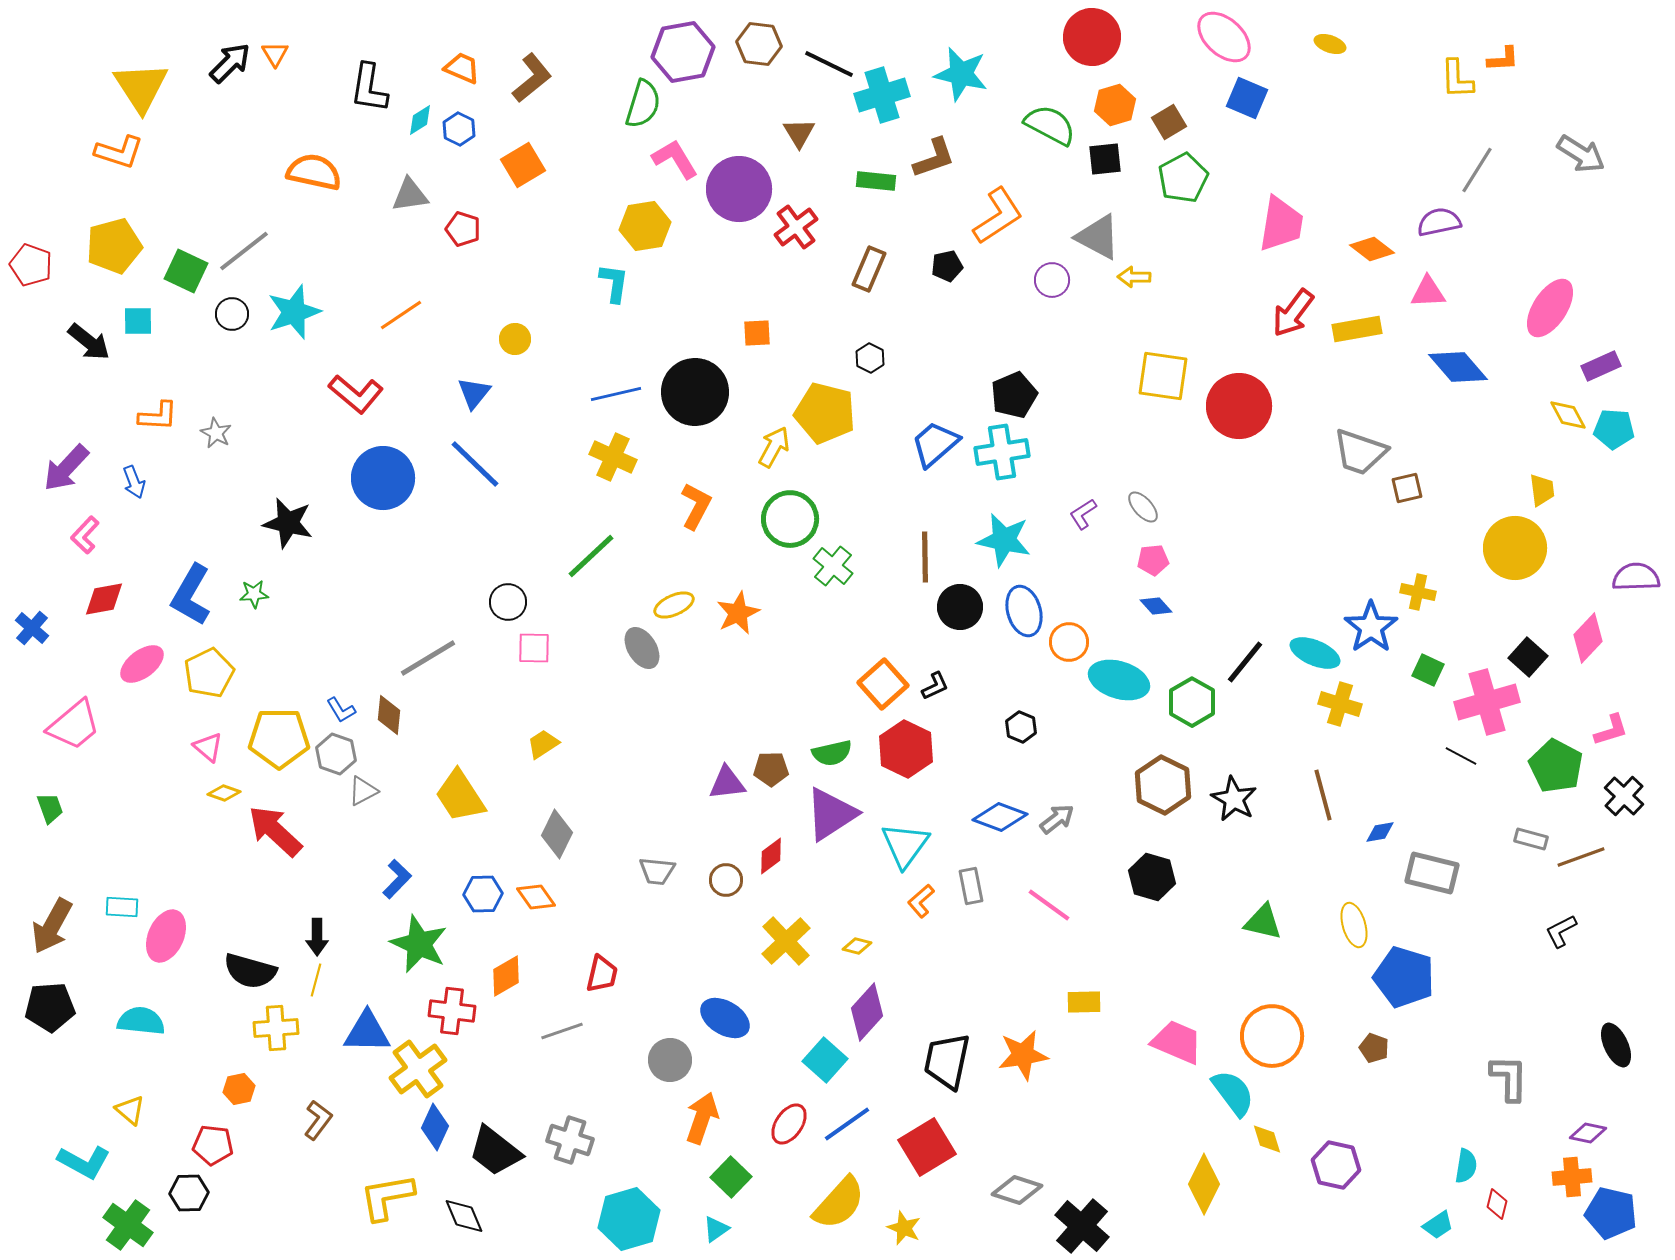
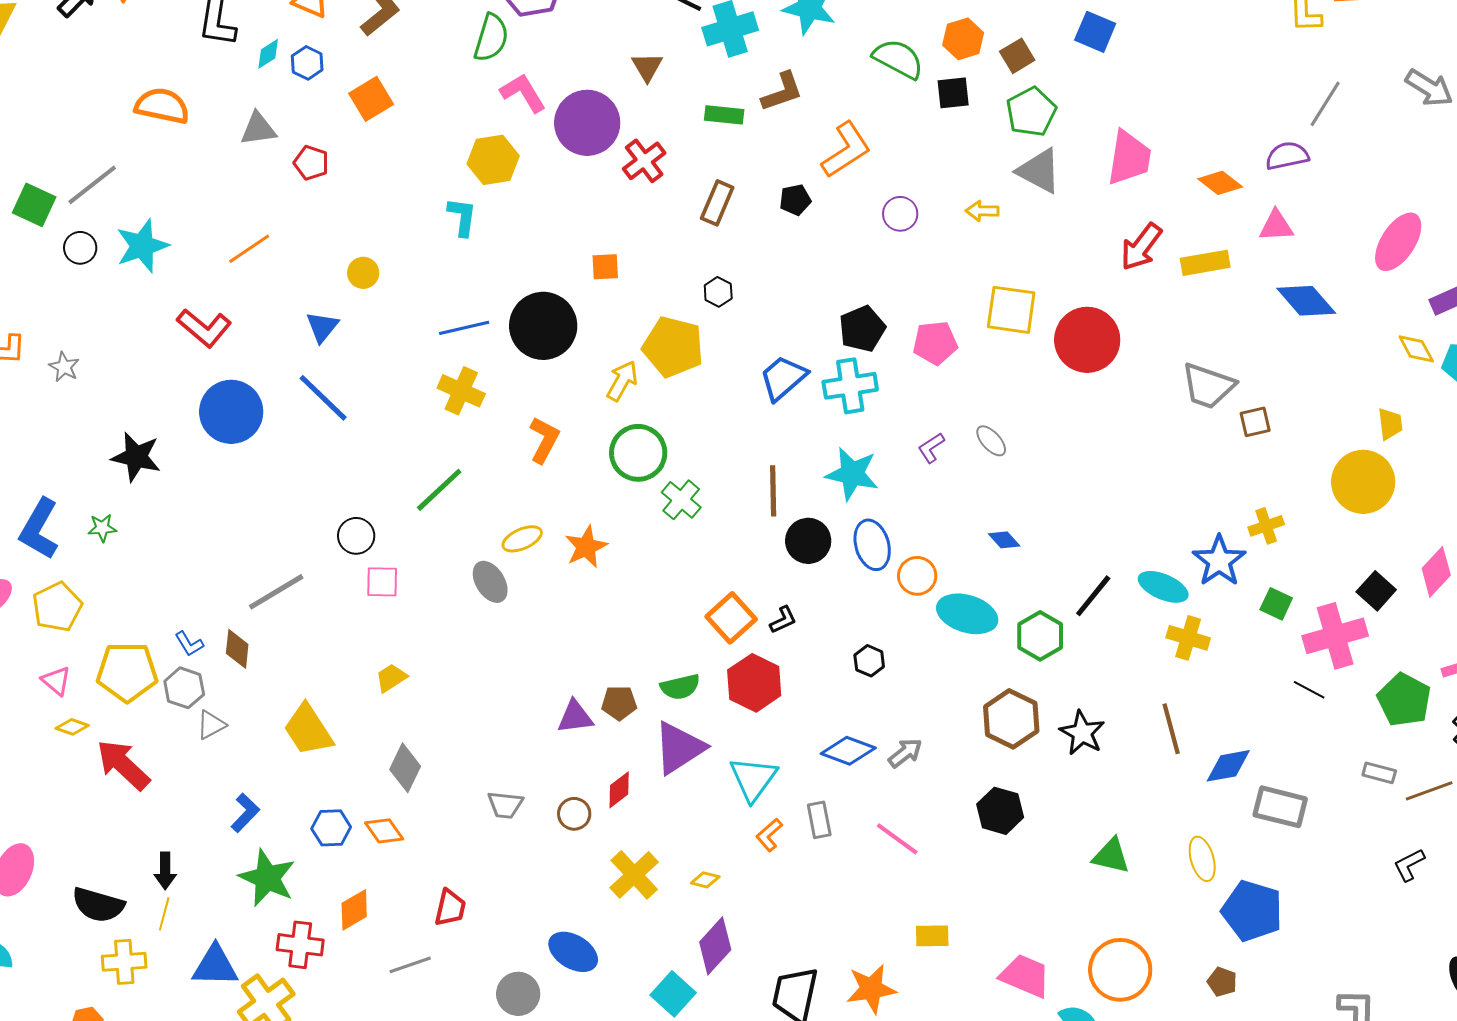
gray triangle: (1098, 237) -> (1039, 171), moved
pink pentagon: (1153, 560) -> (935, 343), moved, size x1.4
yellow cross: (1418, 592) -> (1266, 526), turned -32
blue diamond: (1380, 832) -> (1228, 766), size x1.6

